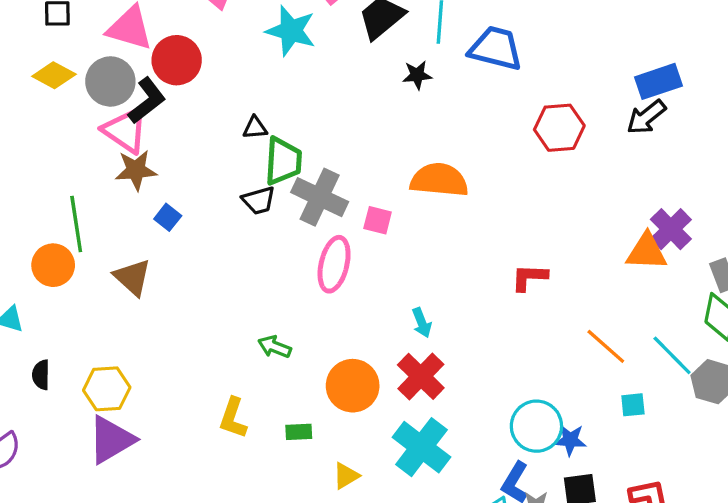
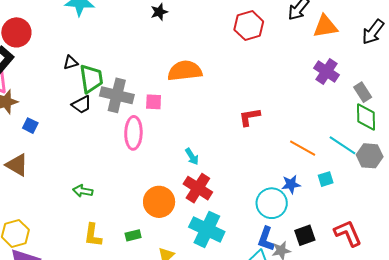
orange triangle: (647, 252) -> (325, 26), moved
green arrow: (274, 347) -> (83, 191), moved
blue star: (570, 440) -> (291, 184), moved

